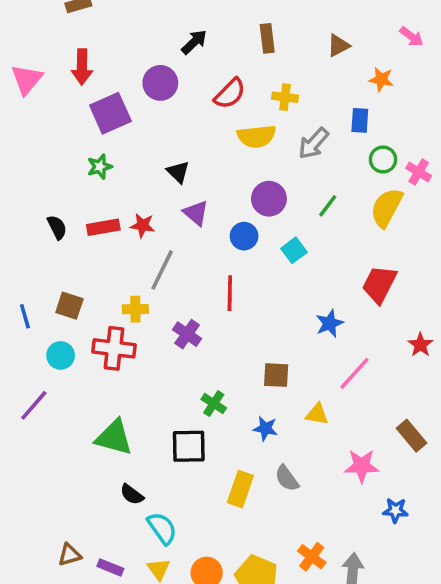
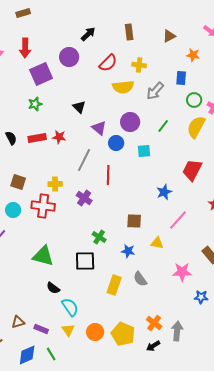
purple triangle: (196, 213) -> (99, 128), moved
cyan square: (294, 250) -> (144, 151), turned 32
gray line: (162, 270) -> (84, 160), moved

